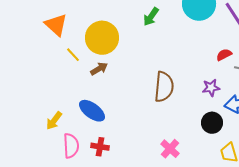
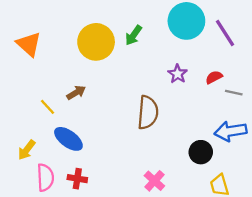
yellow circle: (102, 38) -> (96, 42), moved
yellow line: (73, 55) -> (48, 107), moved
purple star: (211, 88) -> (178, 74), moved, turned -30

